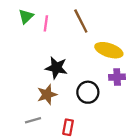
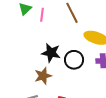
black circle: (88, 92) -> (74, 60), moved

